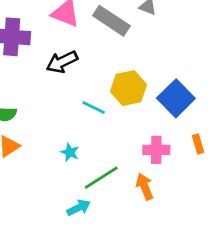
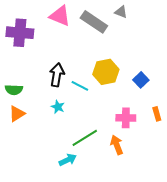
black arrow: (62, 62) -> (57, 75), moved, turned 125
blue square: (176, 98) -> (141, 80), size x0.6
cyan star: (70, 152) -> (58, 107), moved

